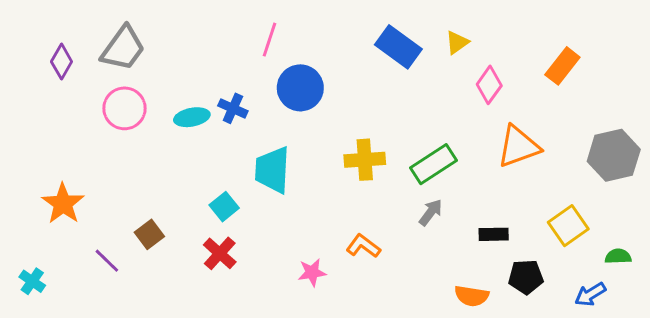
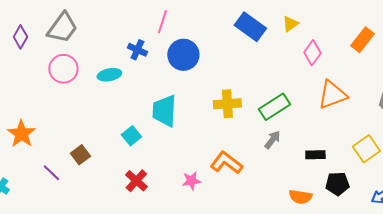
blue cross: (233, 108) -> (137, 50), moved
orange L-shape: (363, 246) -> (226, 163), size x1.4
red cross: (220, 253) -> (136, 181), moved

